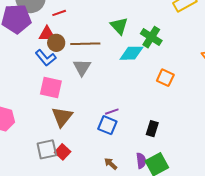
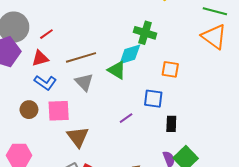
green triangle: (119, 26) -> (117, 70), moved
brown circle: (56, 43) -> (29, 110), moved
blue square: (107, 125) -> (153, 99), moved

